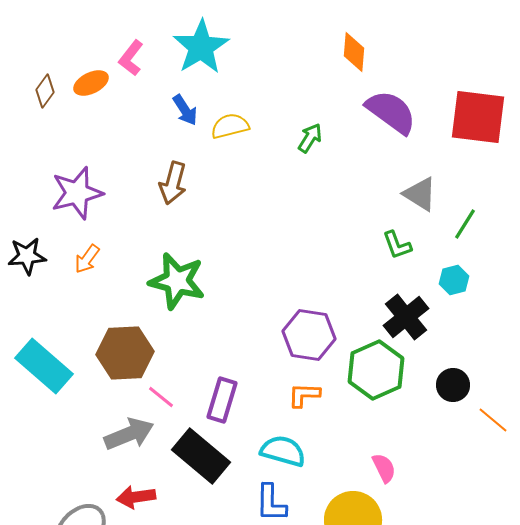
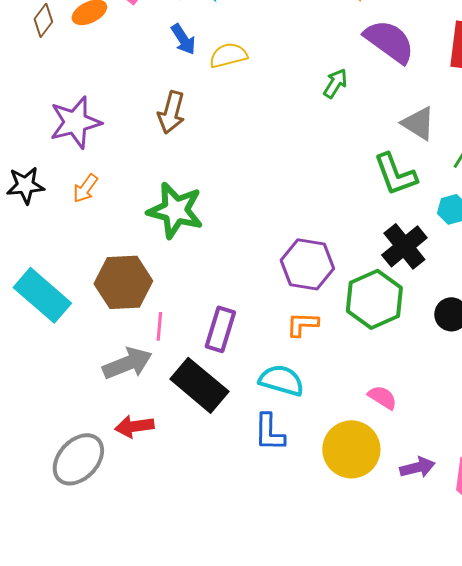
green arrow: (310, 138) -> (335, 83), moved
green L-shape: (397, 245) -> (395, 174), size x1.5
pink line: (161, 397) -> (159, 326), turned 56
pink semicircle: (384, 468) -> (382, 397), turned -32

